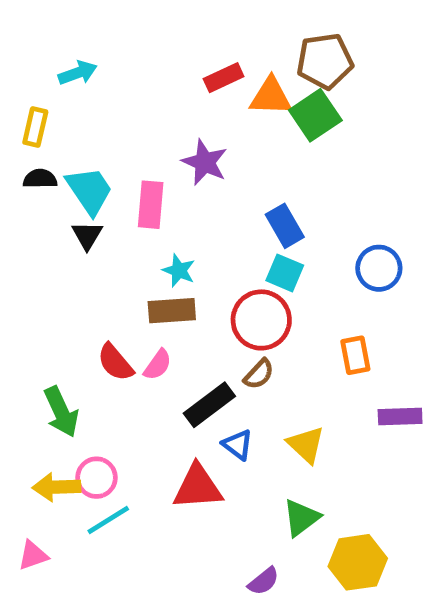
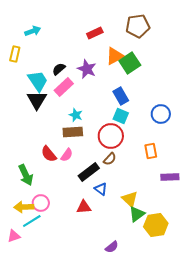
orange triangle: (271, 96) -> (115, 56), moved, turned -30
green square: (315, 115) -> (130, 63), moved
black semicircle: (40, 179) -> (59, 69), moved, turned -40
pink rectangle: (151, 205) -> (64, 87), turned 42
black triangle: (87, 235) -> (37, 100), size x1.5
yellow triangle: (306, 445) -> (130, 199), moved
red triangle: (198, 487) -> (84, 207), size x0.7
green triangle: (301, 518) -> (137, 214), moved
cyan line: (108, 520) -> (32, 221), moved
yellow hexagon: (358, 562) -> (156, 225), moved

